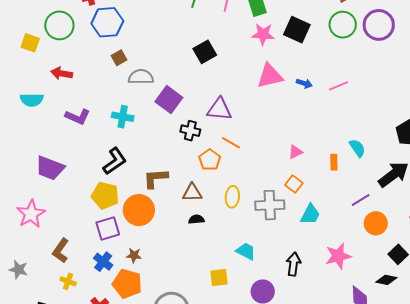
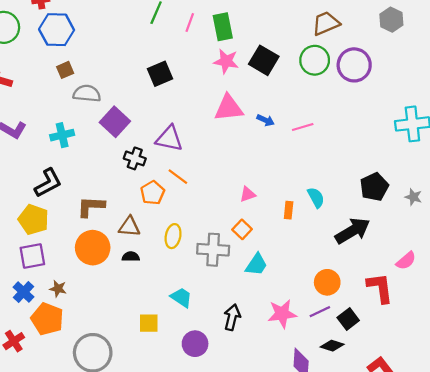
cyan cross: (123, 117) -> (62, 135), turned -30
purple line: (361, 200) -> (320, 312), moved
orange circle: (139, 210) -> (93, 248), moved

